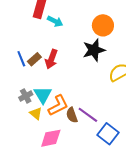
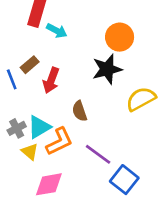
brown rectangle: (34, 59) -> (30, 65), moved
cyan triangle: (43, 95) -> (39, 127), turned 30
brown semicircle: (72, 115) -> (80, 111), moved

